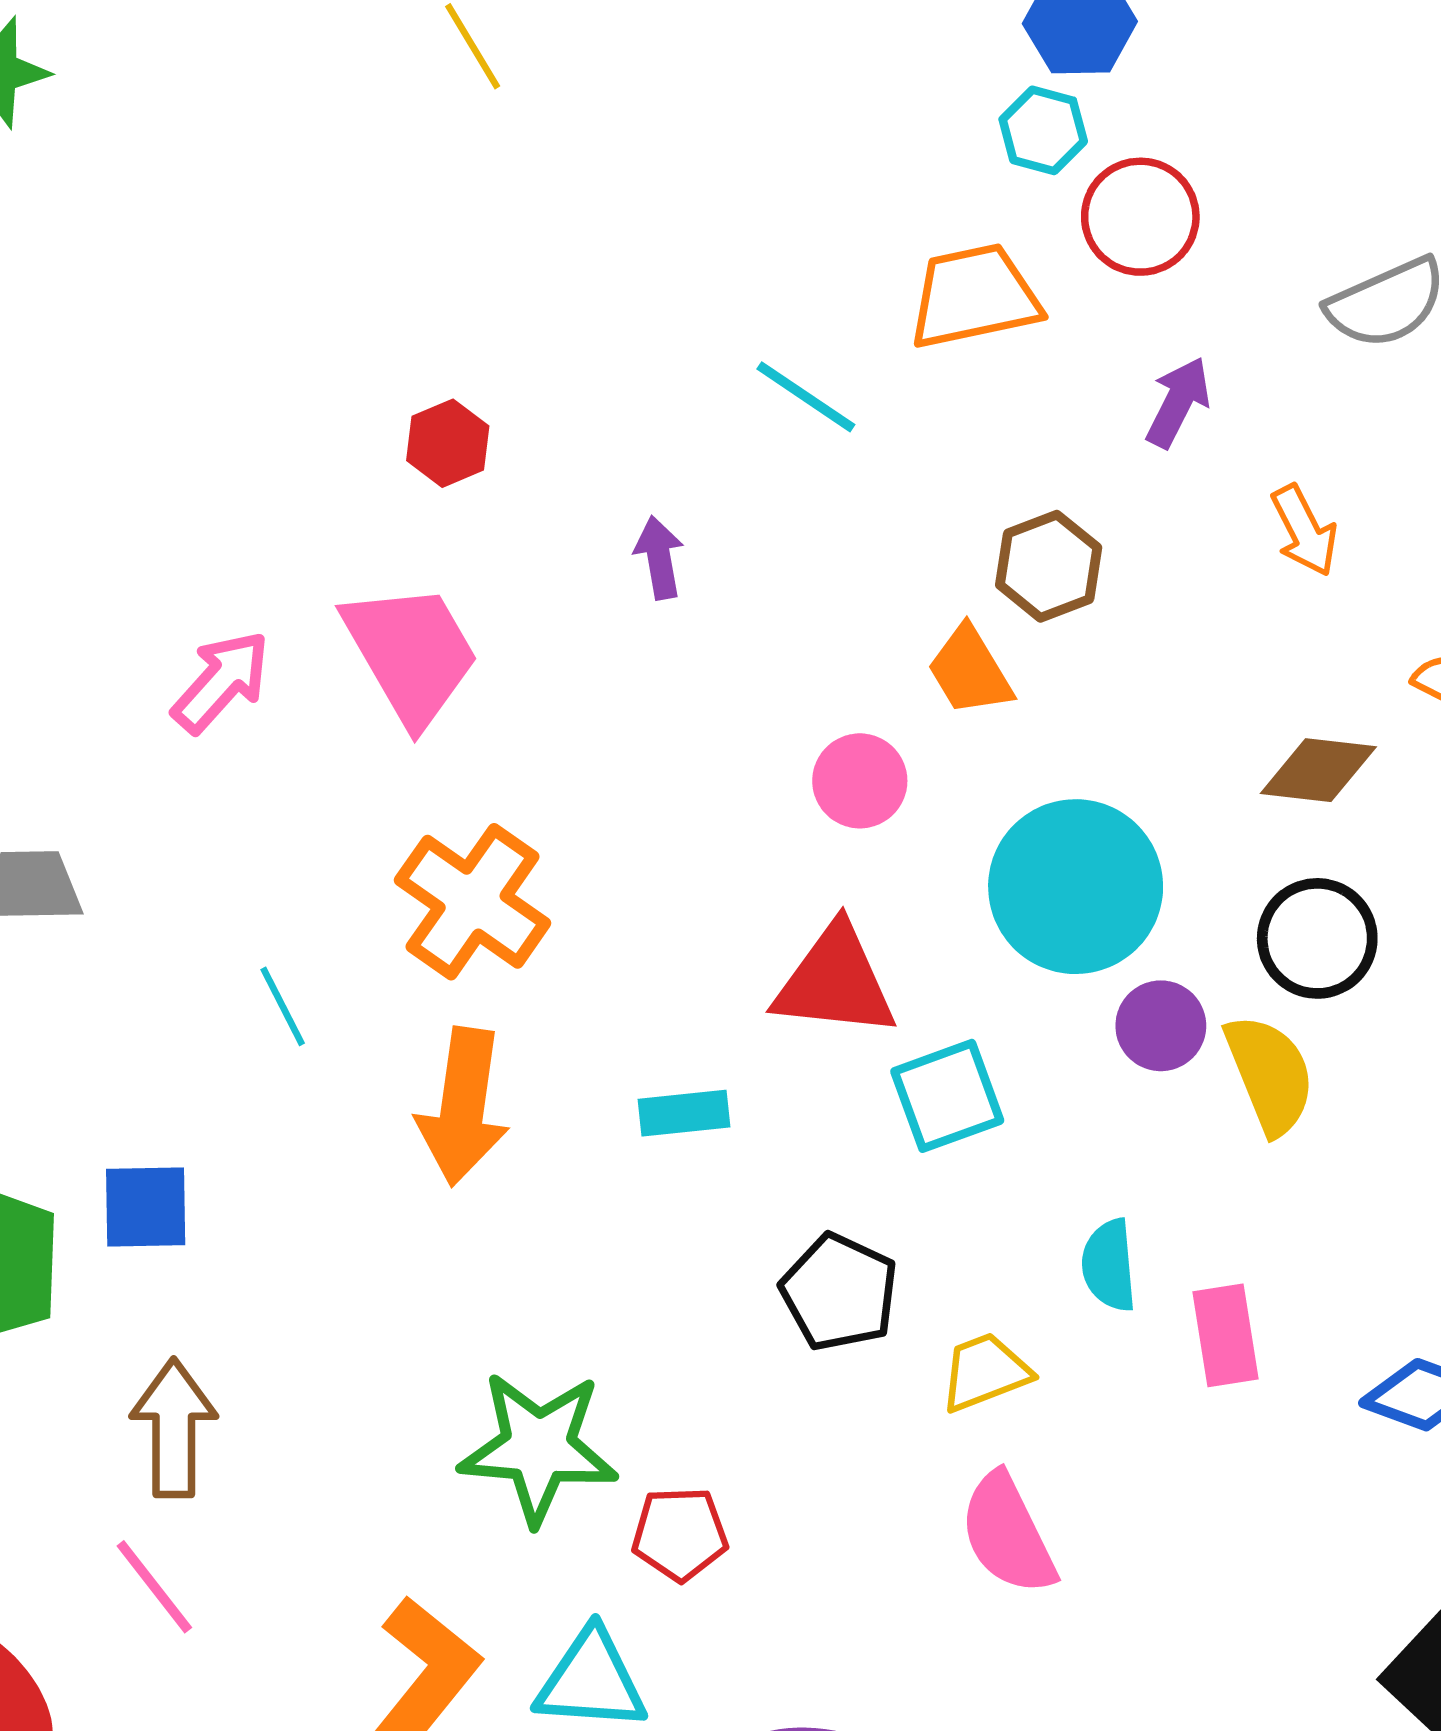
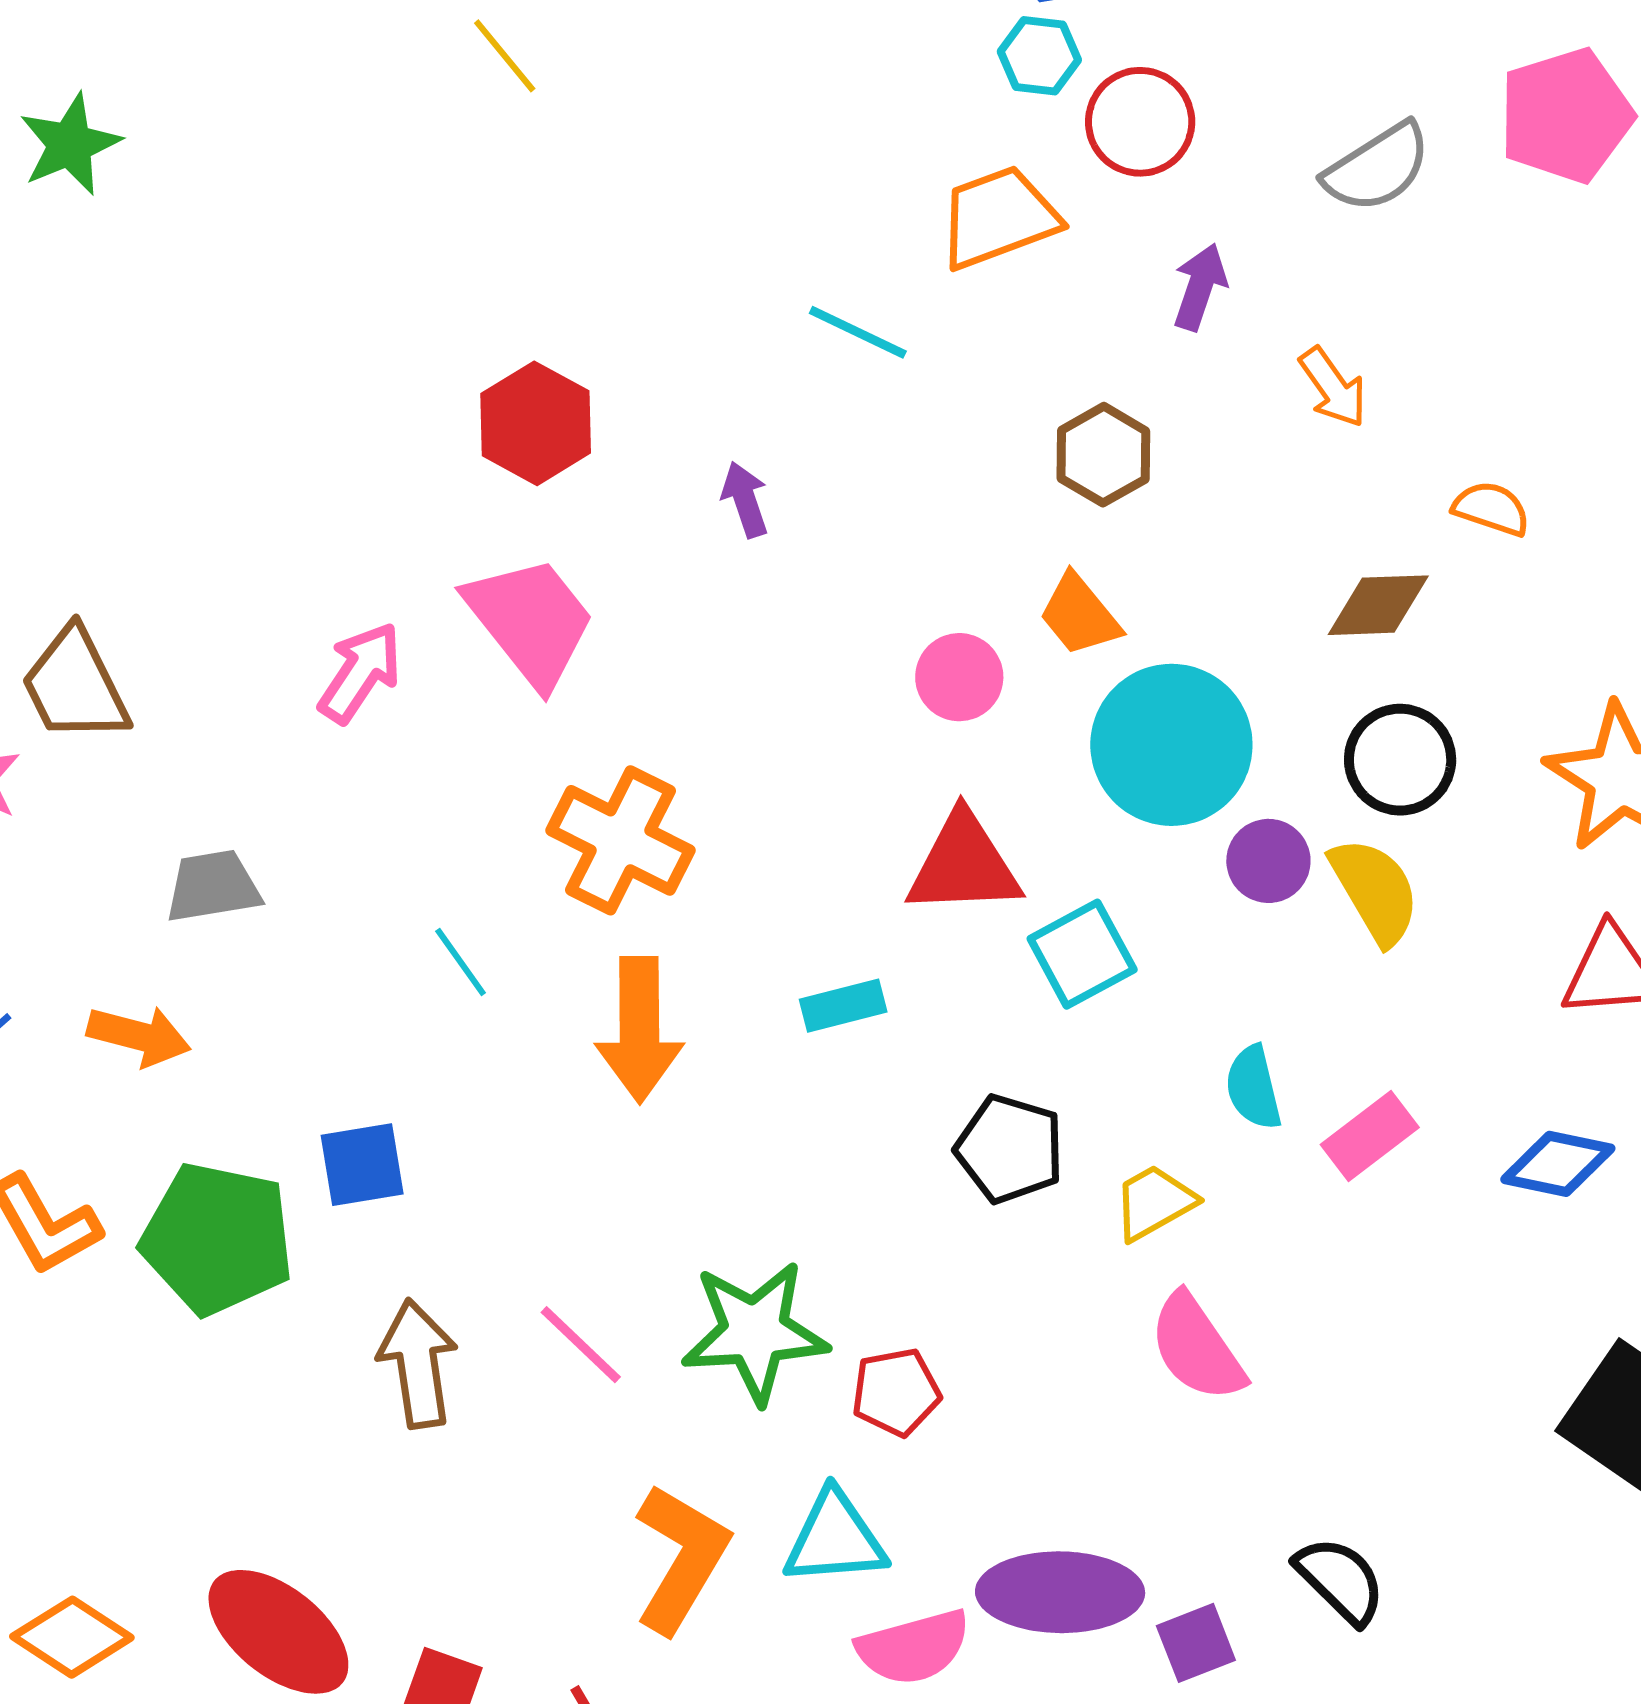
red hexagon: (448, 443) -> (536, 423), size x1.5
orange trapezoid: (970, 671) -> (1079, 615), moved
pink rectangle: (1226, 1335) -> (1370, 1136), turned 70
pink line: (154, 1587) -> (581, 1345), moved

